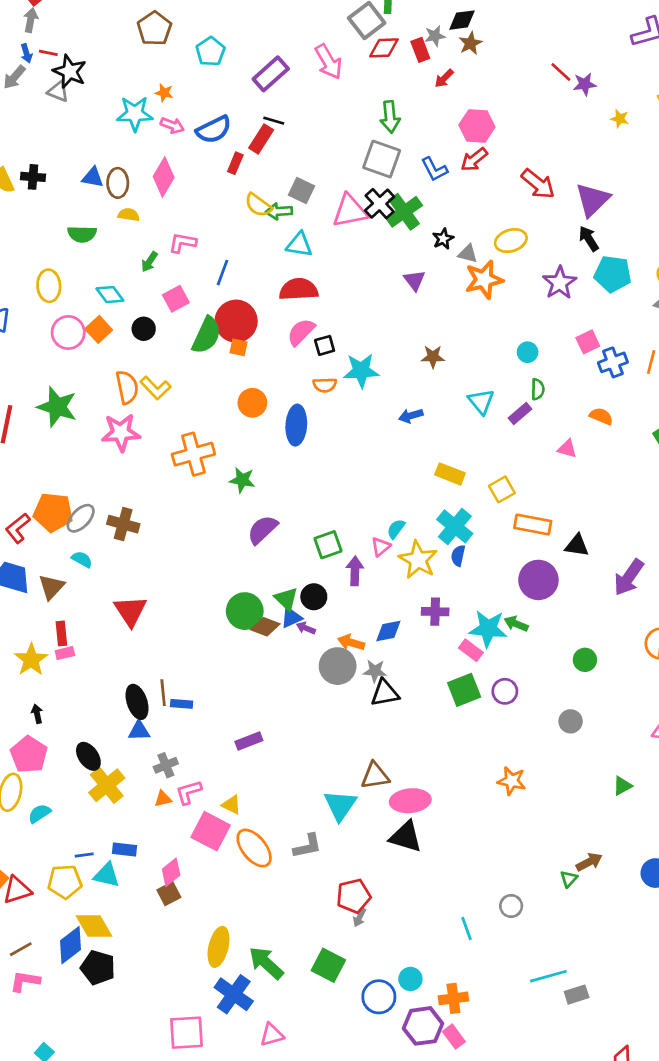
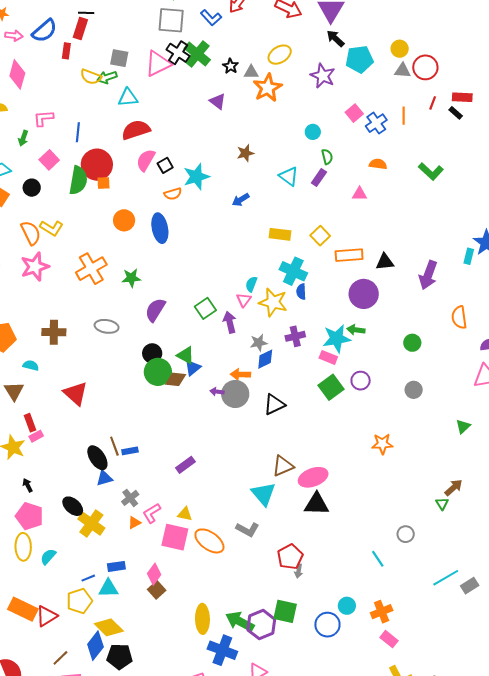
gray ellipse: (81, 518) -> (107, 326), moved, turned 70
black circle: (314, 597) -> (152, 353), moved
purple arrow: (306, 628) -> (217, 392), moved
gray star: (375, 671) -> (259, 343), moved
gray L-shape: (307, 846) -> (248, 529), turned 55
purple hexagon: (423, 1026) -> (261, 625), moved

